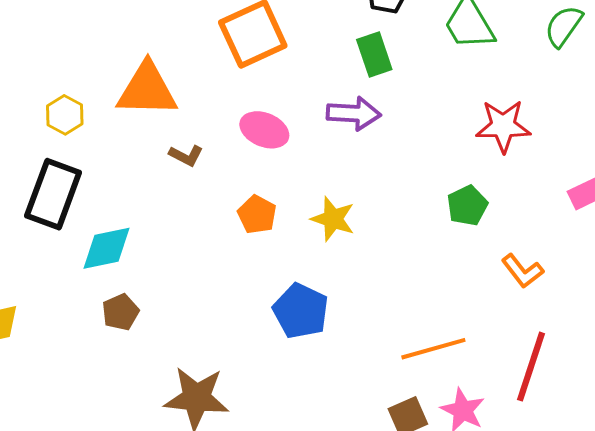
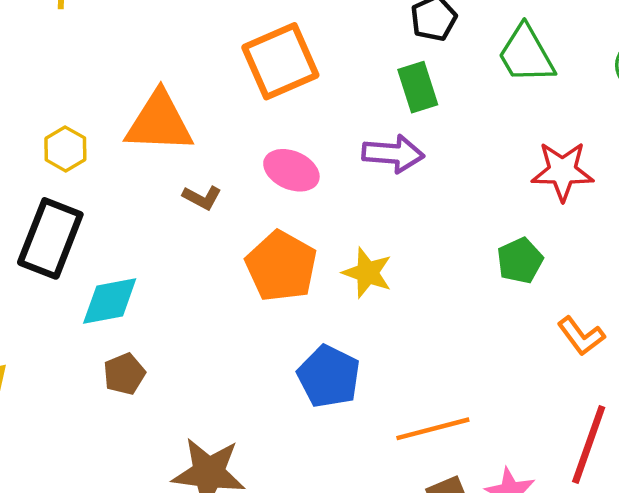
orange pentagon: (257, 215) -> (281, 266), size x1.6
orange line: (433, 349) -> (433, 429), moved

